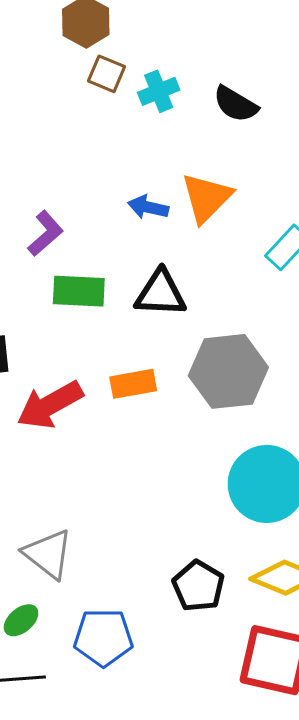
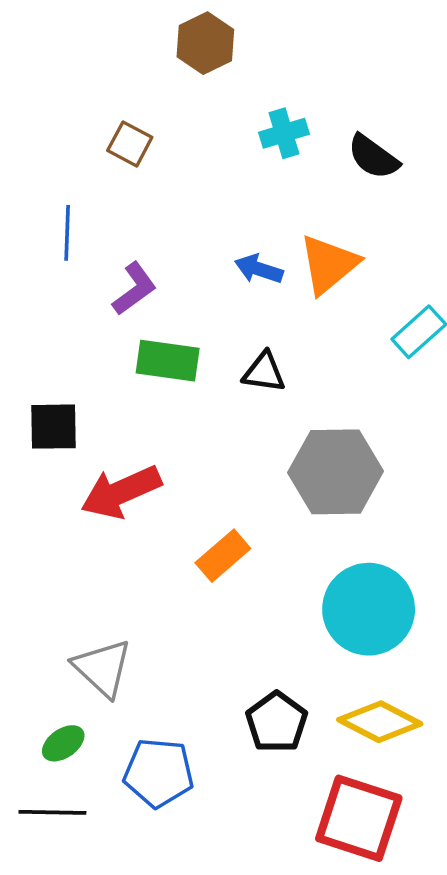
brown square: (107, 74) -> (130, 144), moved
black triangle: (161, 293) -> (264, 372), size x0.7
orange rectangle: (133, 384) -> (223, 556), moved, turned -36

